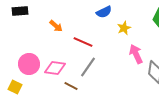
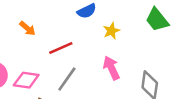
red line: (83, 42) -> (61, 48), turned -48
pink arrow: (136, 54) -> (111, 68), moved

